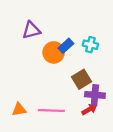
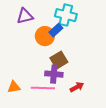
cyan cross: (90, 45) -> (66, 15), moved, size x1.5
brown square: (82, 79) -> (59, 60), moved
purple cross: (95, 95) -> (54, 74), moved

